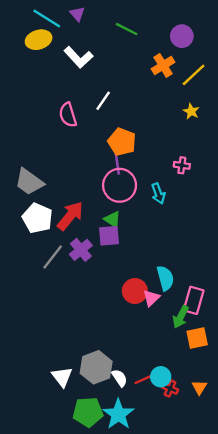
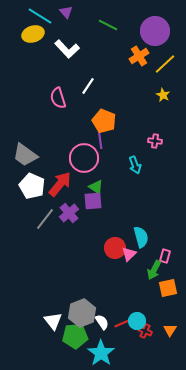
purple circle: (182, 36) -> (155, 31), size x1.5
pink circle: (120, 185) -> (84, 158), moved
pink rectangle: (194, 300) -> (165, 256), size x0.6
green pentagon: (88, 412) -> (75, 336), moved

